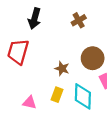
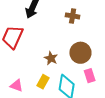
brown cross: (79, 20) -> (73, 16), turned 32

